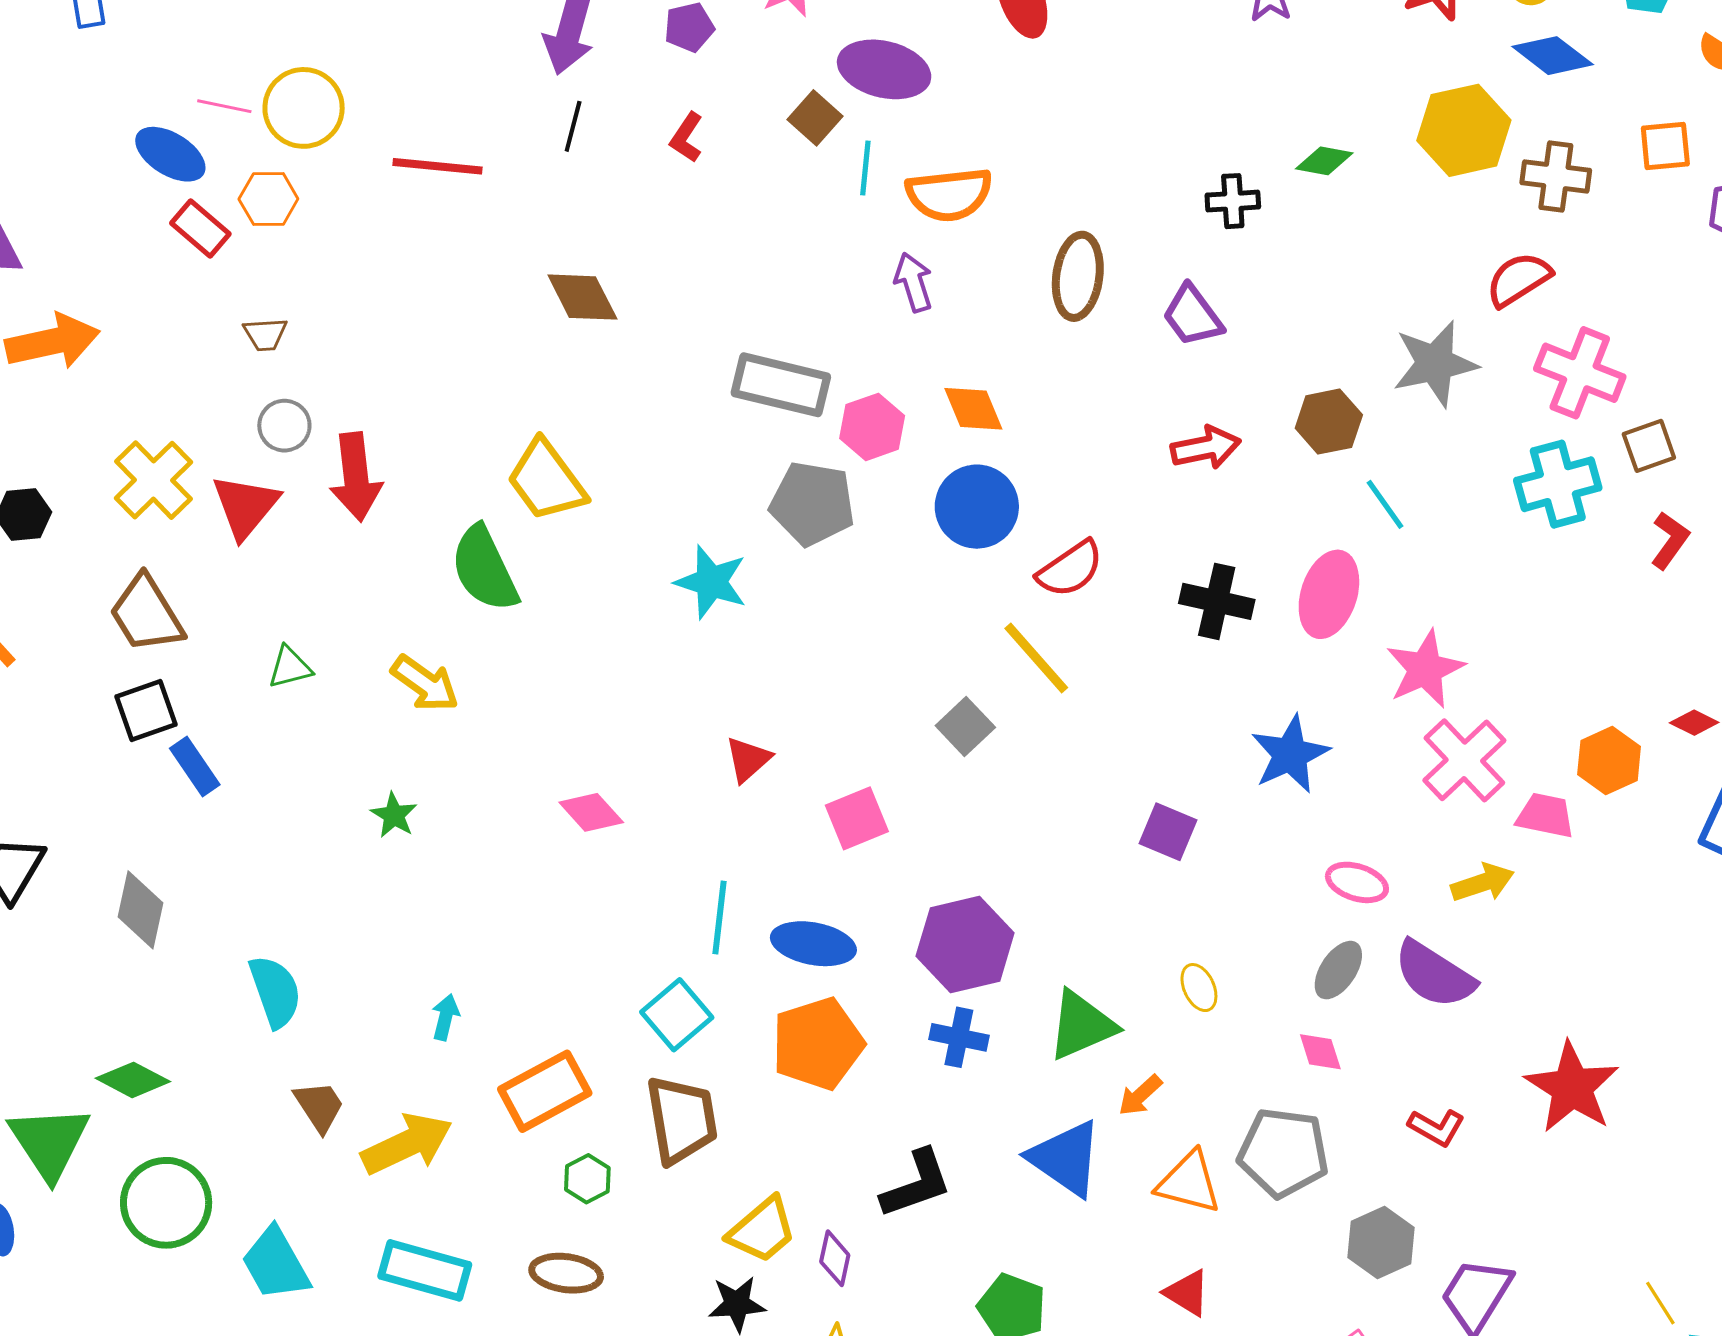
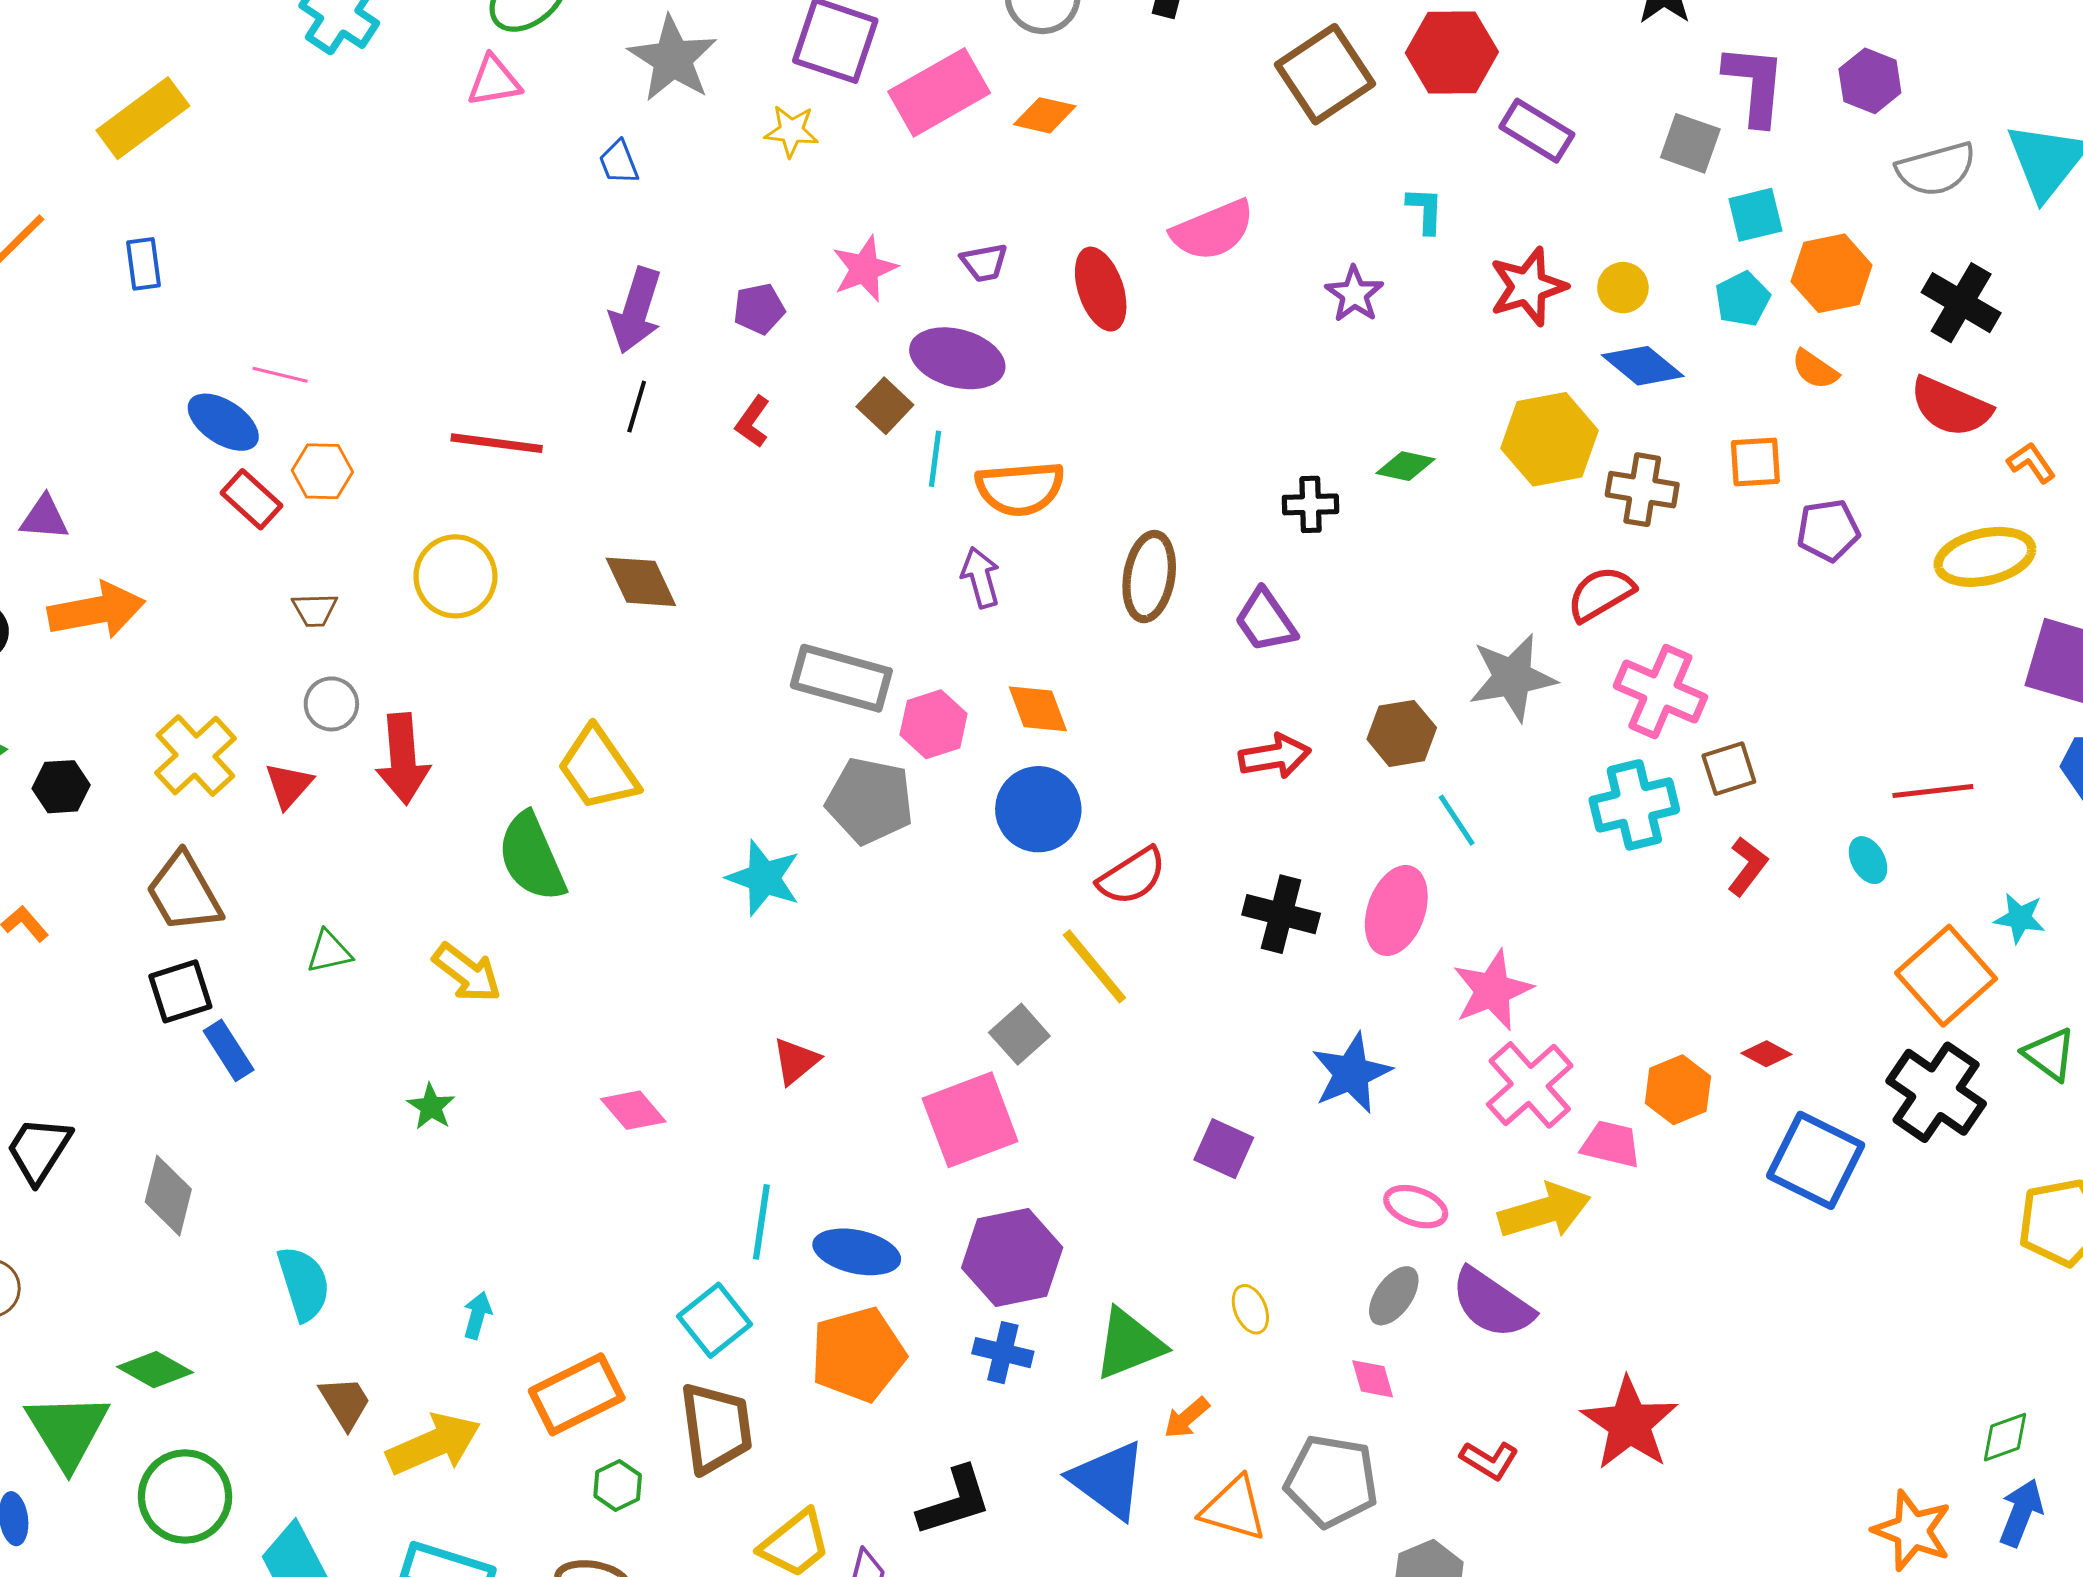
yellow circle: (304, 108) -> (455, 576), moved
red triangle: (245, 506) -> (289, 785), size x0.7
pink square: (857, 818) -> (970, 1120), moved, size x1.5
yellow arrow: (1483, 883) -> (1544, 1211), size x1.4

